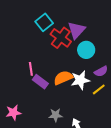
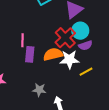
red cross: (61, 38) -> (65, 38), moved
purple semicircle: (101, 71) -> (85, 45), moved
purple rectangle: (40, 82) -> (30, 54), turned 49

